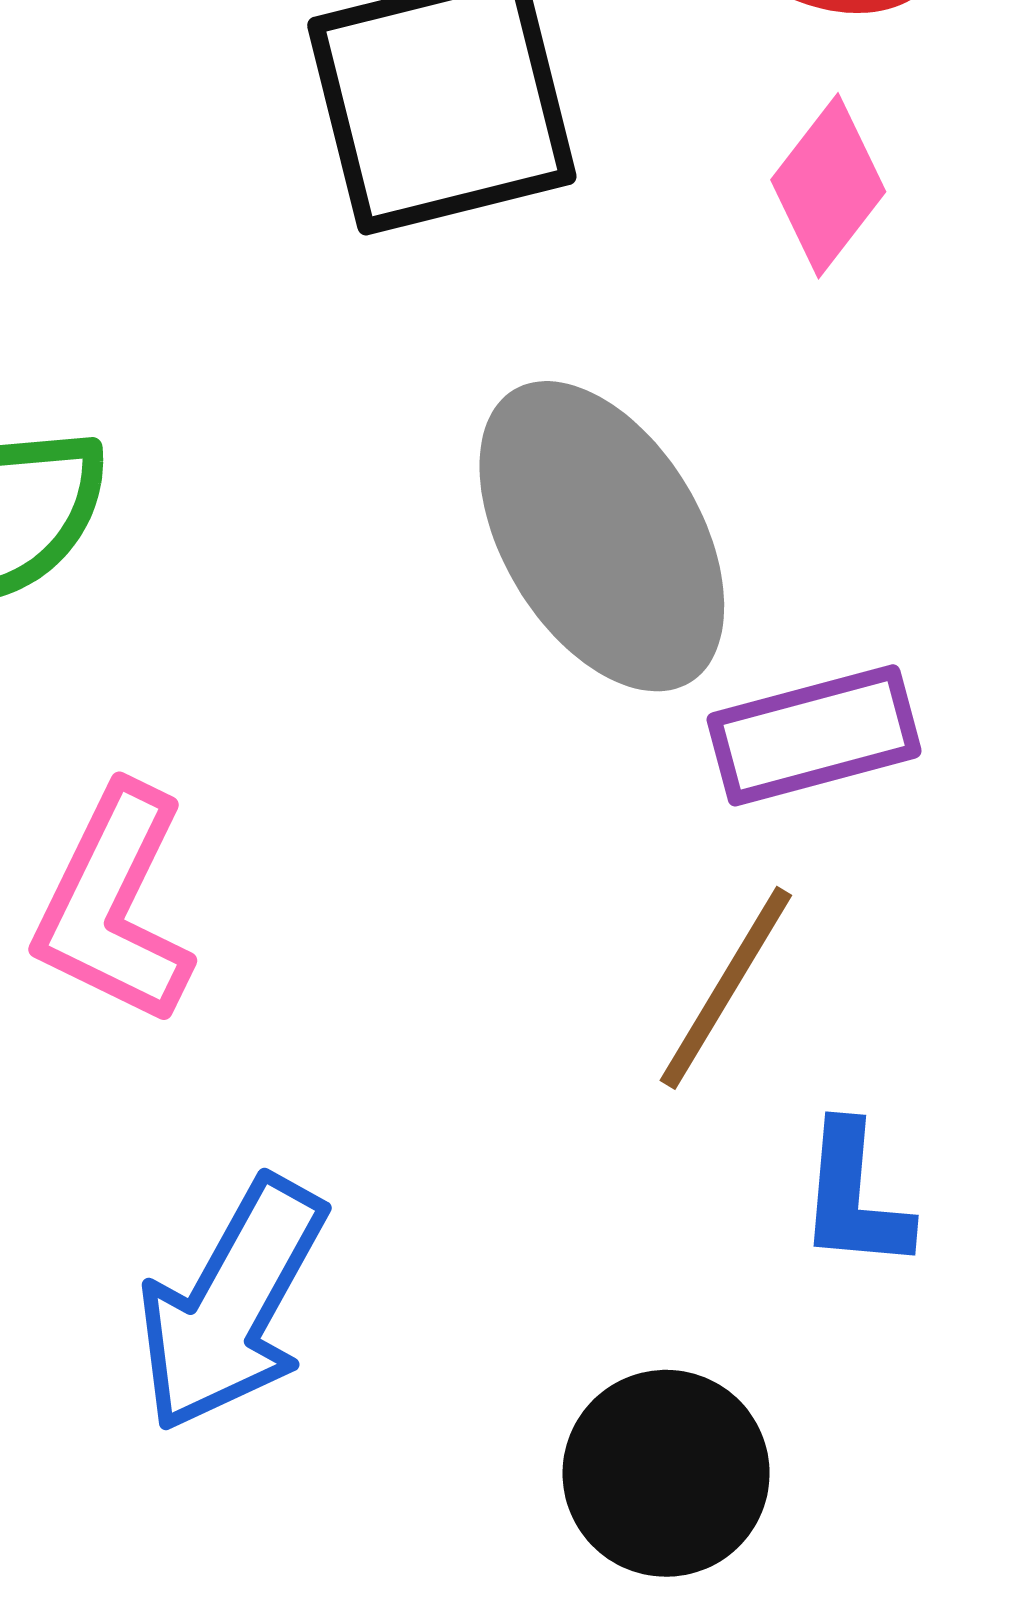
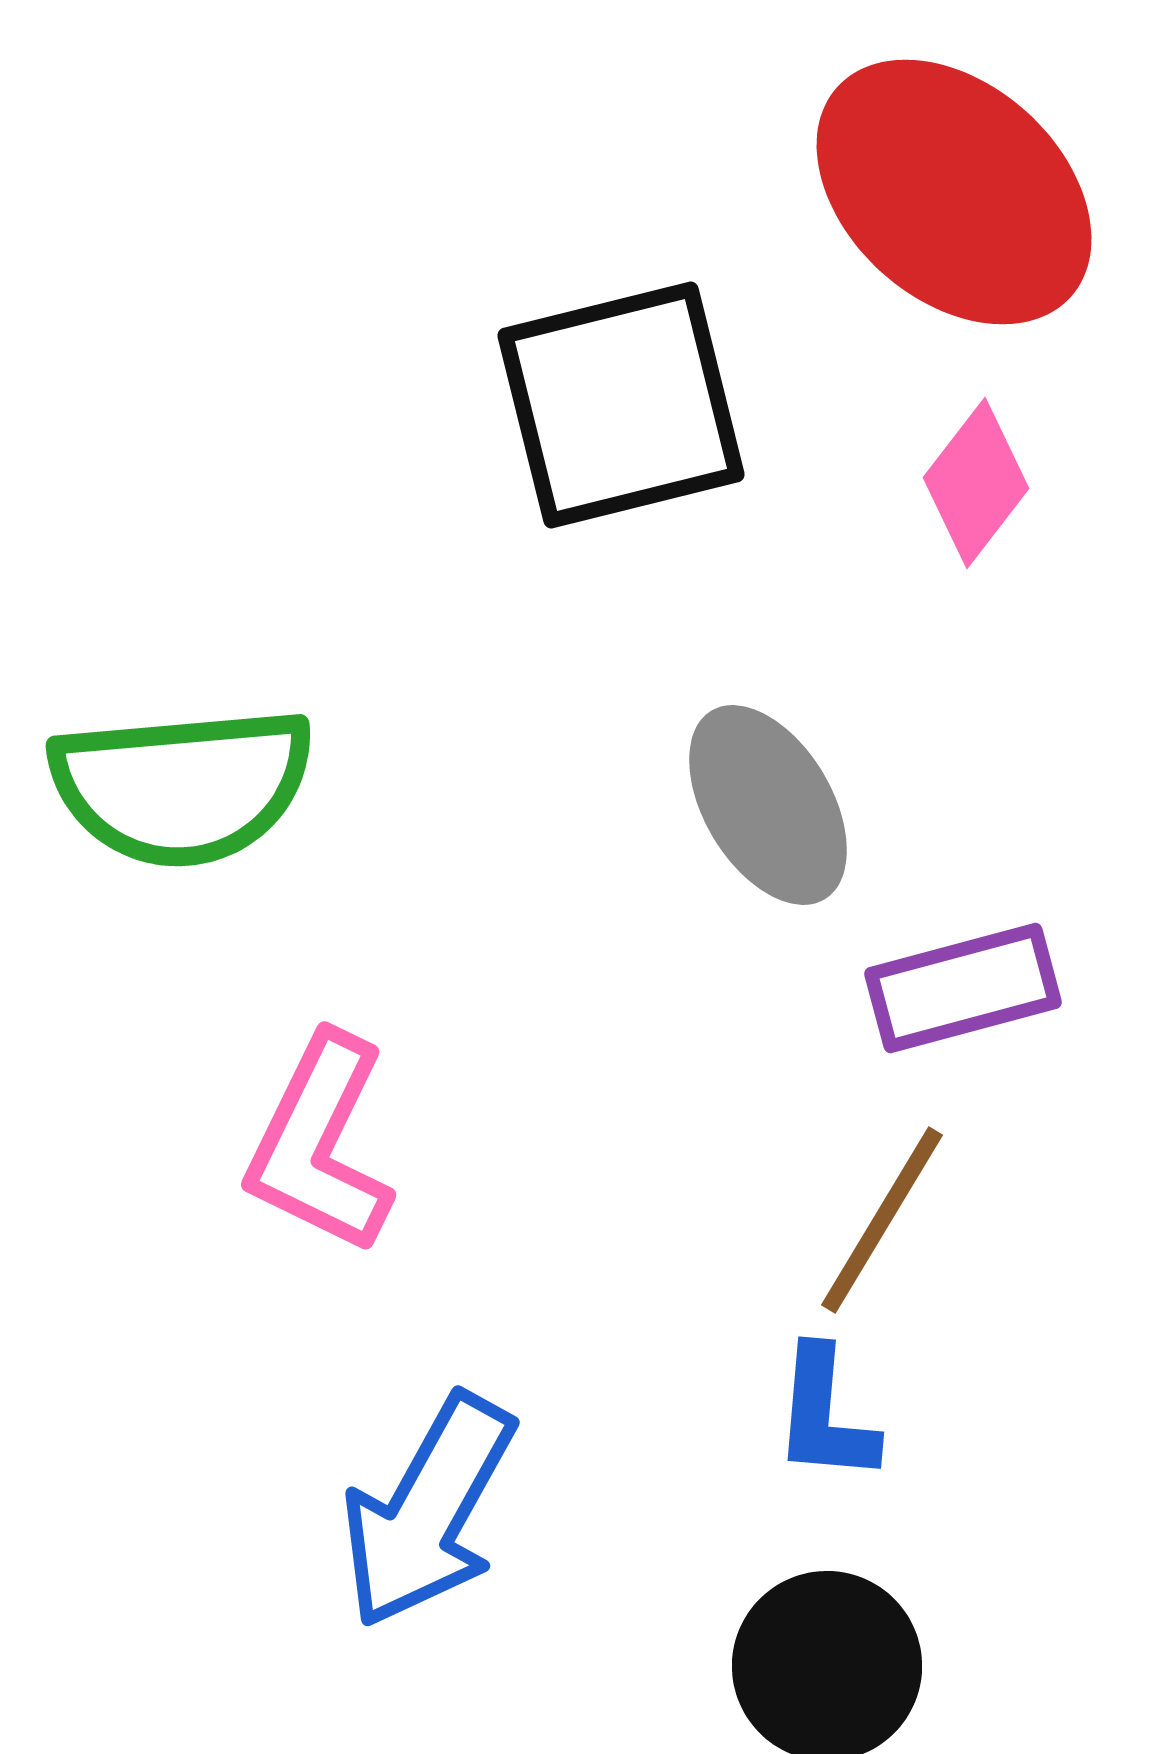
gray ellipse: (602, 536) -> (768, 805), size x0.7
blue L-shape: (854, 1197) -> (825, 1415), moved

